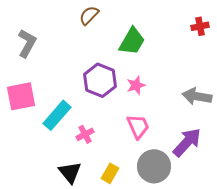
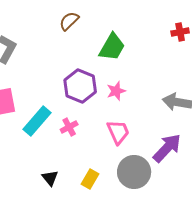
pink cross: (85, 134) -> (69, 127), moved
black triangle: (70, 172) -> (50, 178), size x0.7

